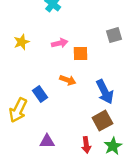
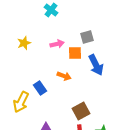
gray square: (114, 35) -> (87, 37), moved
blue arrow: (105, 92) -> (96, 65), moved
brown square: (102, 121) -> (81, 111), moved

